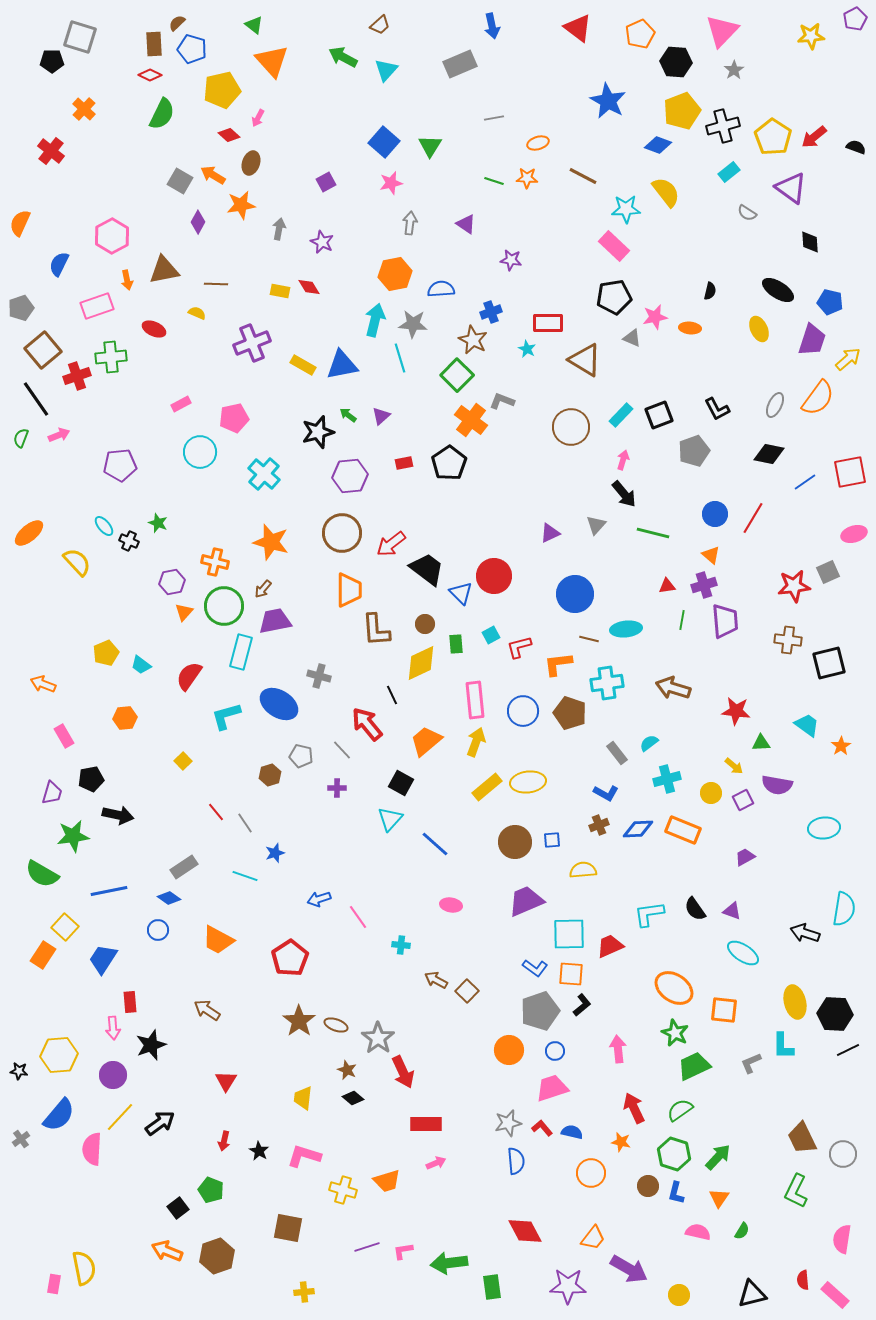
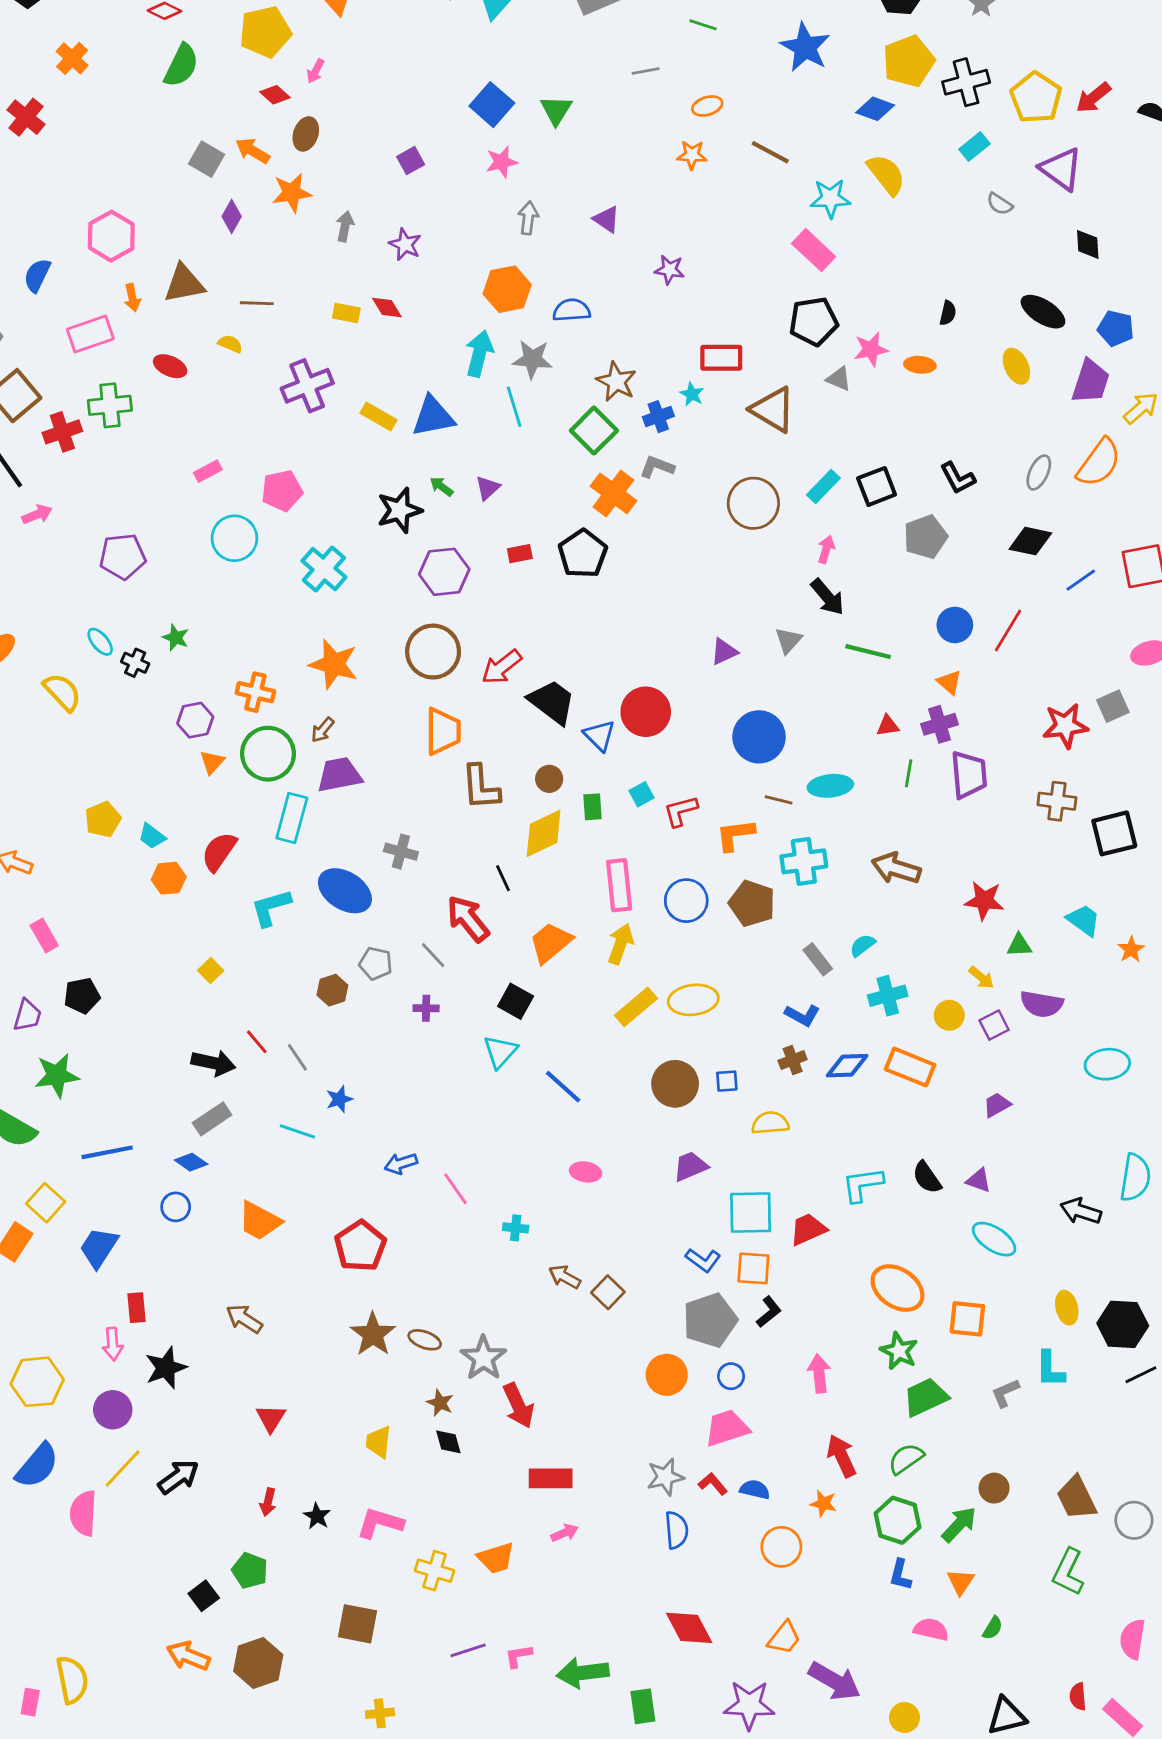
green line: (494, 181) -> (703, 25), moved
blue cross: (491, 312) -> (658, 417), moved
orange hexagon: (125, 718) -> (169, 878), moved
black arrow: (118, 815) -> (213, 1063), moved
purple trapezoid: (526, 901) -> (690, 1166), size x0.7
yellow ellipse: (795, 1002) -> (1067, 1308), size x0.7
black diamond: (353, 1098) -> (448, 1442), turned 35
brown circle: (648, 1186) -> (994, 1488), moved

